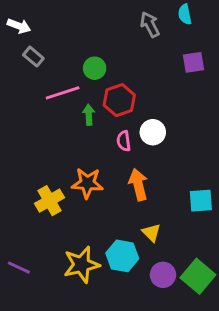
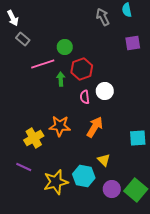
white arrow: (19, 26) -> (13, 18), turned 42
orange arrow: (138, 185) -> (95, 127), turned 45
purple line: (19, 268) -> (24, 167), moved

